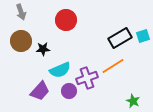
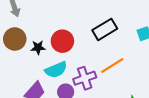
red circle: (66, 20) -> (62, 41), moved
black rectangle: (120, 38) -> (105, 29), moved

